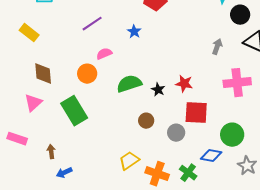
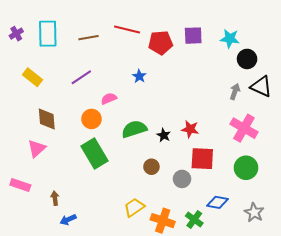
purple line: (92, 24) -> (81, 77), moved
gray arrow: (217, 47) -> (235, 91), moved
pink cross: (237, 83) -> (244, 128), turned 36
green rectangle: (74, 111) -> (95, 154), moved
green circle: (232, 135) -> (246, 168), moved

